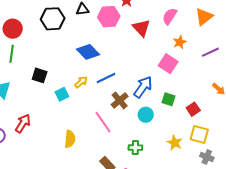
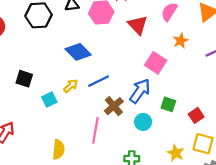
pink square: (168, 64) -> (156, 63), moved
pink line: (103, 122) -> (95, 130), turned 45

